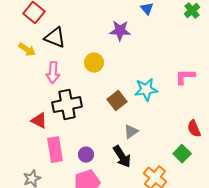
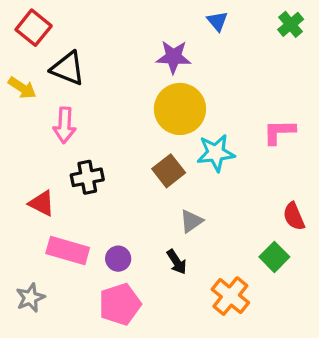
yellow circle: (94, 63) -> (180, 109), moved, size x1.6
black cross: (67, 105) -> (87, 177), size x0.7
pink rectangle: (55, 150) -> (68, 250), turned -65
black arrow: (122, 157) -> (177, 262), size x0.7

